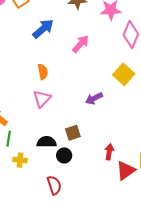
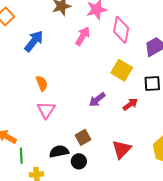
pink arrow: (81, 44) -> (83, 36), moved
red arrow: (109, 152) -> (130, 104), moved, turned 56
red triangle: (126, 170) -> (121, 149), moved

